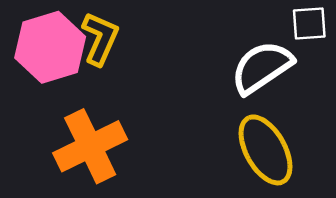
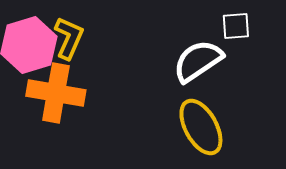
orange cross: (90, 146) -> (56, 93), moved, turned 36

